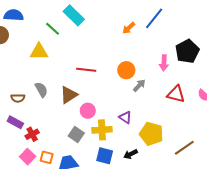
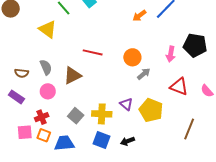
black pentagon: (187, 51) -> (195, 45), turned 30
yellow triangle: (39, 52) -> (48, 29), turned 30
pink circle: (88, 111) -> (48, 91), moved
red cross: (32, 134) -> (42, 117), moved
yellow pentagon: (151, 134) -> (151, 110), moved
brown line: (184, 148) -> (189, 129), moved, turned -40
pink square: (28, 157) -> (25, 132), turned 35

